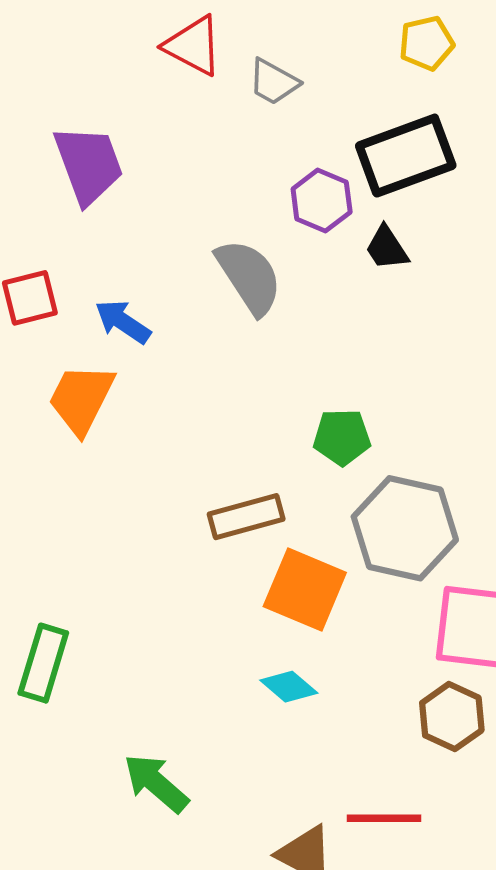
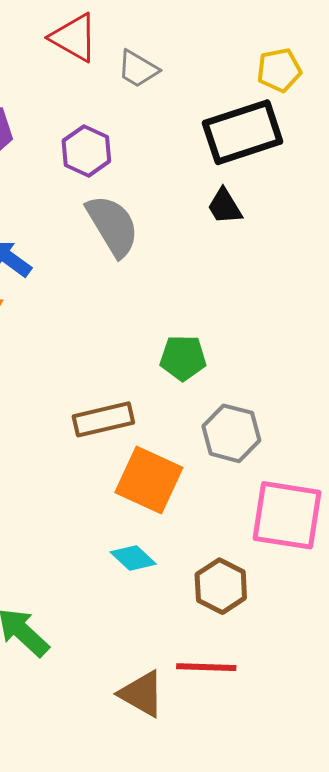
yellow pentagon: (427, 43) -> (279, 70), moved
purple hexagon: (322, 201) -> (86, 151), moved
gray hexagon: (405, 528) -> (231, 433), size x0.7
brown hexagon: (452, 717) -> (221, 586), moved

